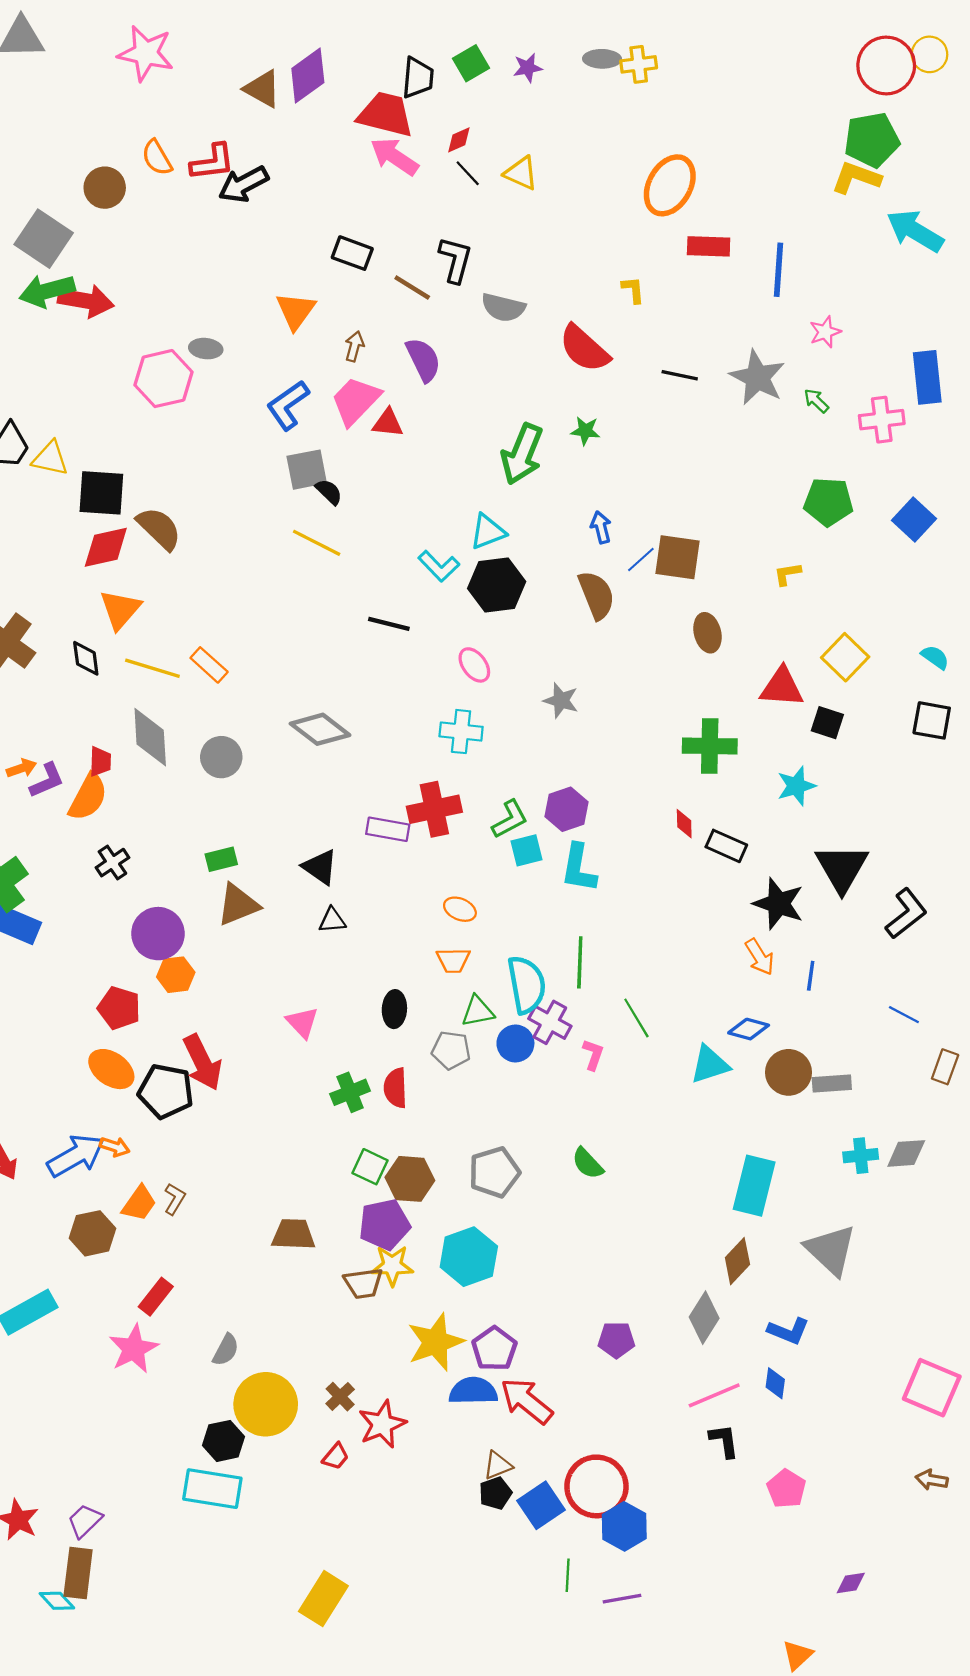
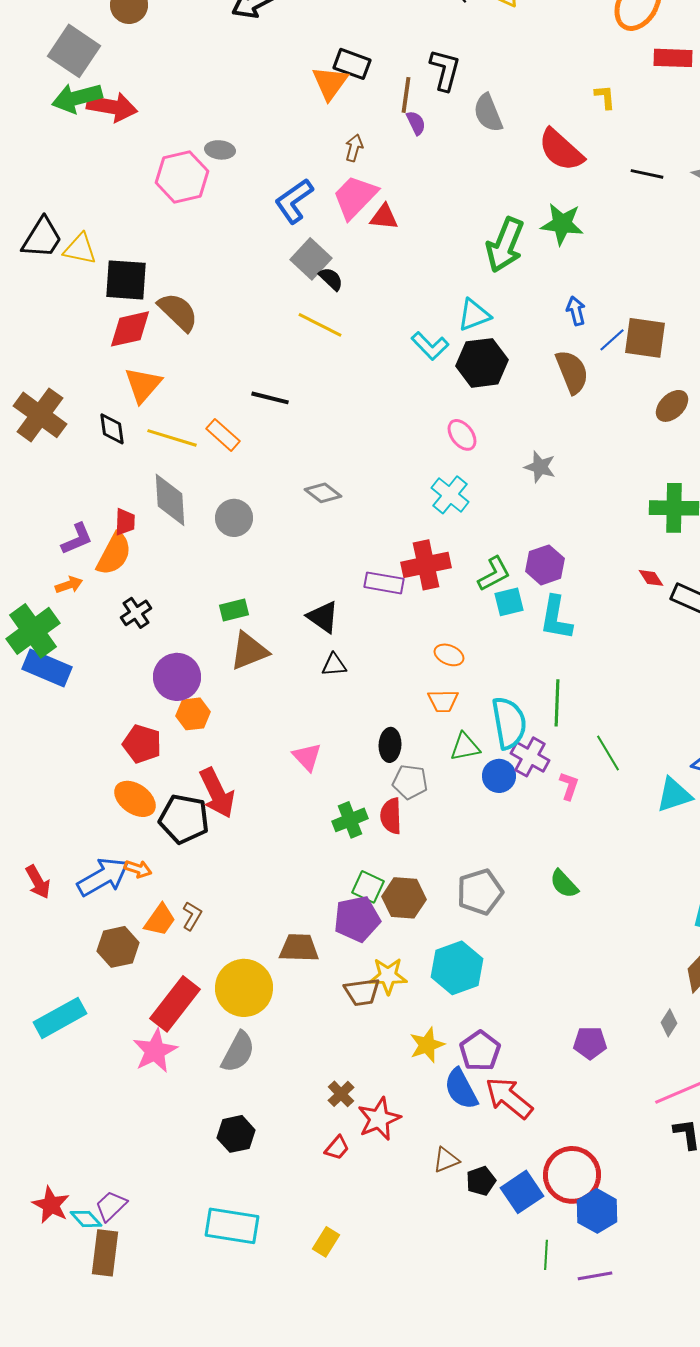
brown line: (412, 288) -> (406, 95), turned 66
gray semicircle: (503, 307) -> (488, 113), turned 54
orange triangle: (296, 311) -> (330, 83), moved
purple semicircle: (423, 360) -> (416, 123), moved, size x0.6
green star: (585, 431) -> (562, 224), size x1.6
gray square: (307, 470) -> (311, 259), turned -36
black line: (389, 624) -> (270, 398), moved
brown ellipse: (707, 633) -> (672, 406), turned 60
gray diamond: (320, 729) -> (323, 493), size x0.7
cyan cross: (461, 732) -> (450, 495), turned 33
orange arrow: (21, 768) -> (69, 585), moved
red diamond: (684, 824) -> (651, 578), turned -32
gray pentagon: (451, 1050) -> (410, 782), moved
purple pentagon: (384, 1224) -> (357, 919), moved
red rectangle: (156, 1297) -> (175, 1004), size x1.6
gray diamond: (704, 1318) -> (669, 1023), size x0.6
yellow star: (436, 1342) -> (427, 1045), size x0.7
gray semicircle: (226, 1350) -> (238, 1052), size x1.4
blue semicircle: (473, 1391) -> (461, 1089), turned -117
yellow circle: (266, 1404) -> (244, 988), moved
brown triangle: (498, 1465) -> (446, 1160), moved
cyan rectangle: (212, 1489) -> (232, 1226), moved
yellow rectangle: (323, 1599) -> (326, 1242), moved, size x0.6
cyan diamond: (57, 1601) -> (86, 1219), moved

